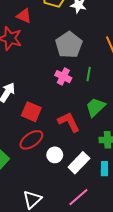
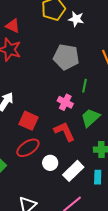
red triangle: (24, 16) -> (13, 26), moved
gray pentagon: (69, 45) -> (66, 57), turned -30
pink cross: (63, 77) -> (65, 102), moved

